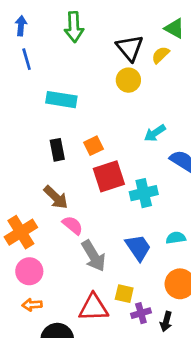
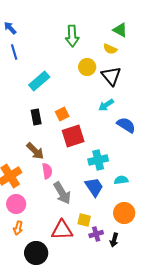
blue arrow: (21, 26) -> (10, 28), turned -48
green arrow: (74, 27) -> (72, 36), moved
black triangle: (130, 48) -> (111, 76), moved
yellow semicircle: (160, 55) -> (110, 49), turned -112
cyan rectangle: (61, 100) -> (39, 81), turned -50
cyan cross: (144, 193) -> (98, 160), moved
pink semicircle: (73, 225) -> (47, 171), turned 42
orange arrow: (32, 305) -> (18, 228), turned -72

